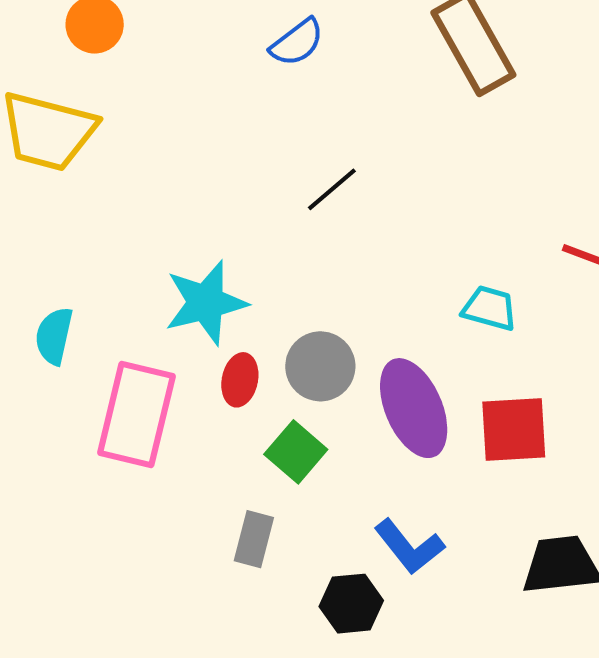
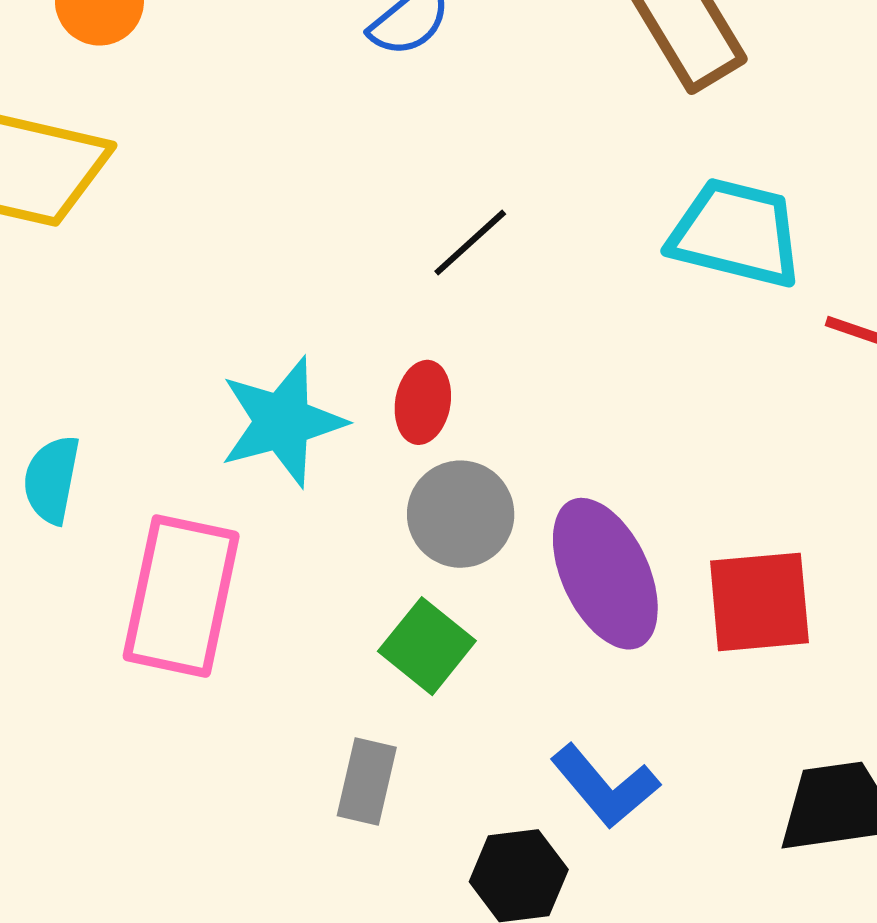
cyan trapezoid: (490, 308) -> (736, 233), moved, size x1.6
red ellipse: (240, 380) -> (423, 402), moved

